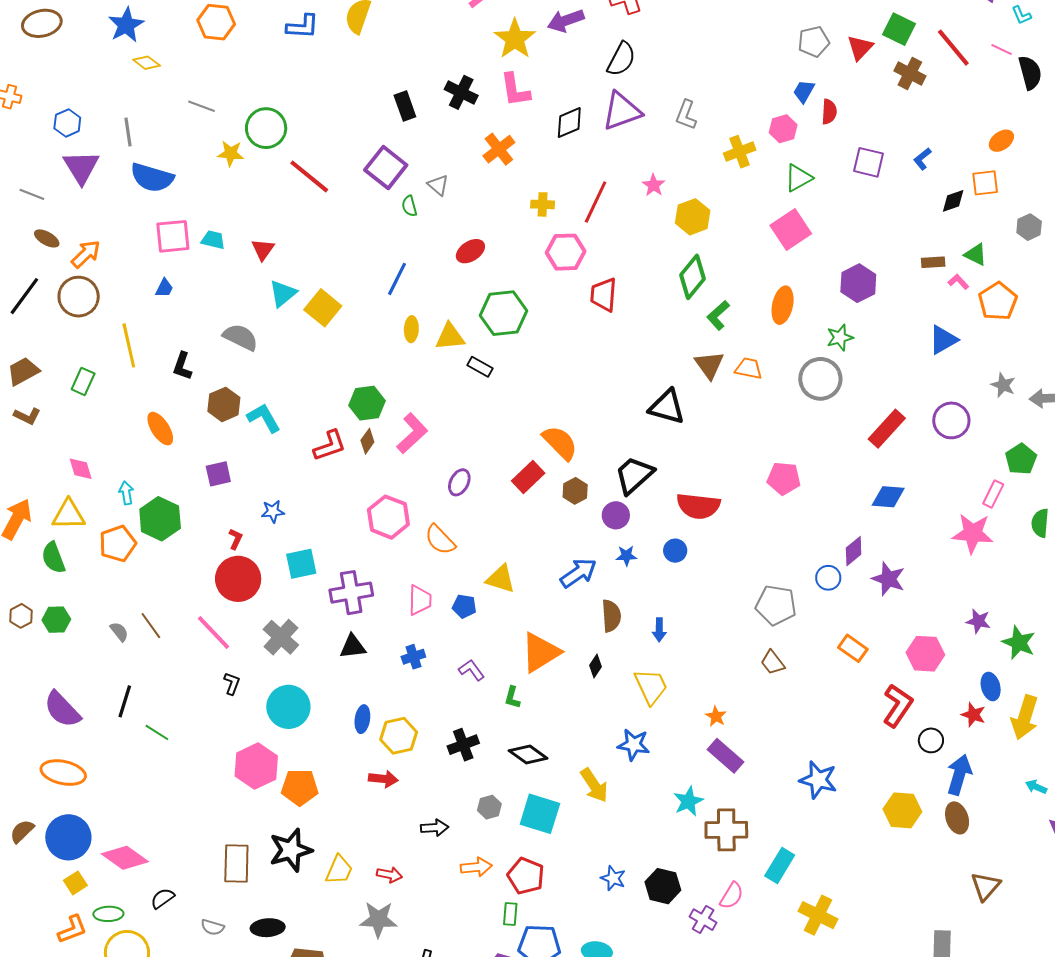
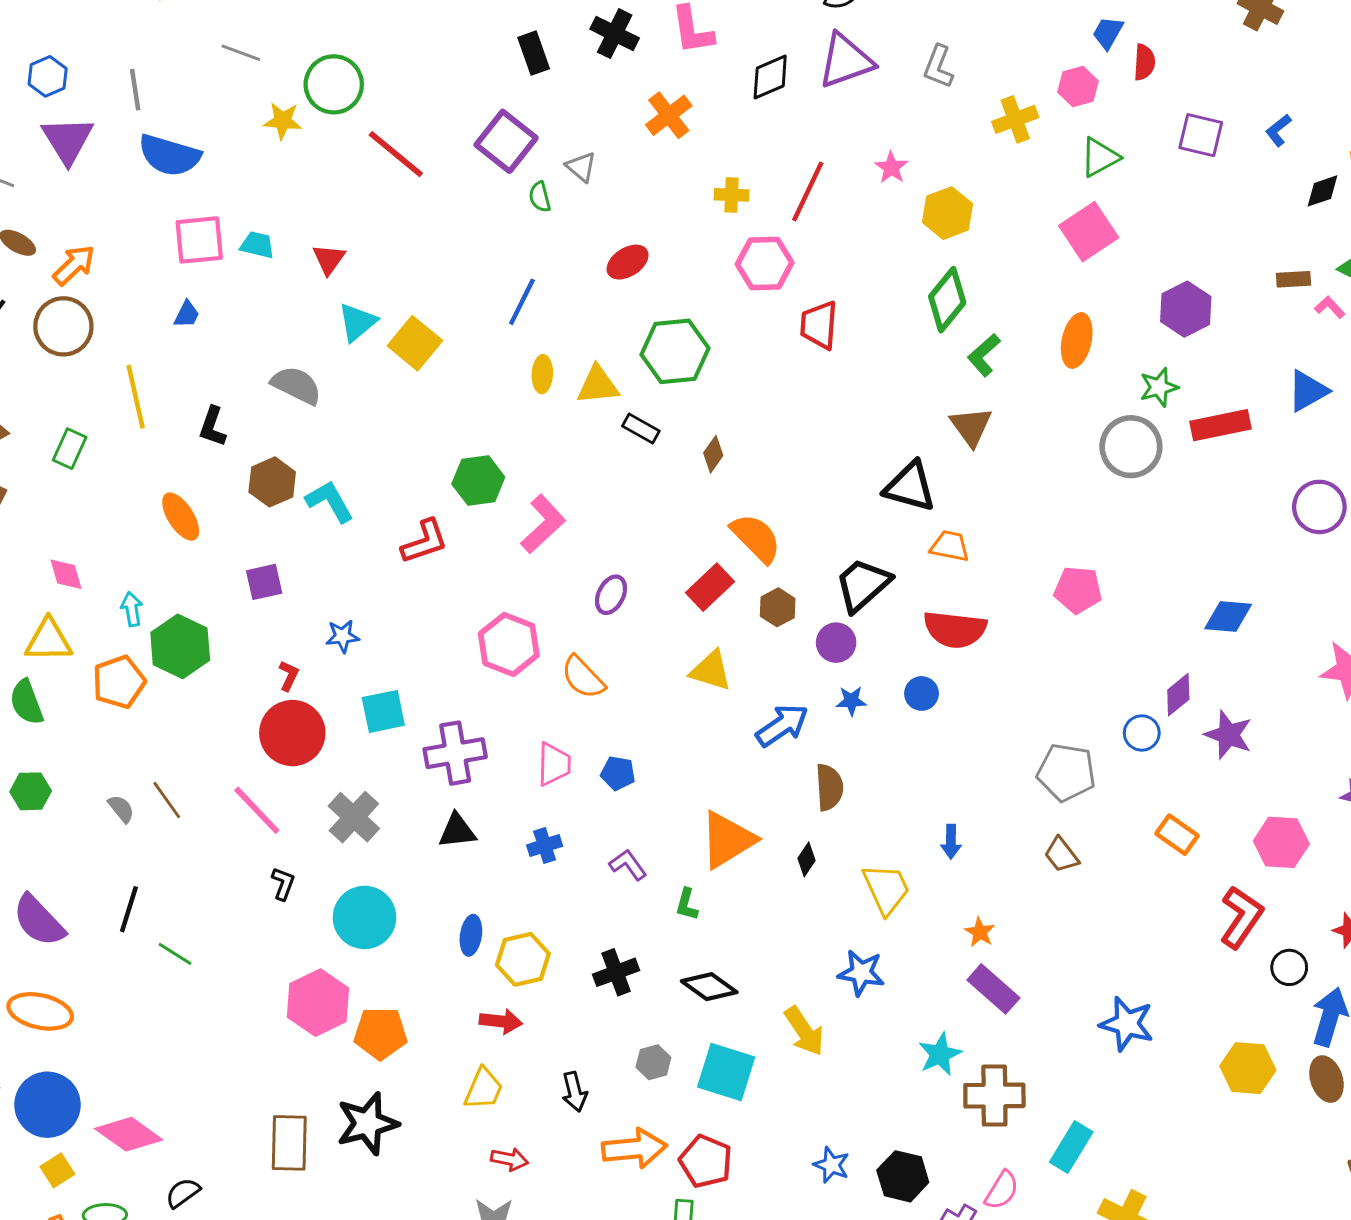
orange trapezoid: (749, 368) -> (950, 546), moved
red rectangle: (887, 429) -> (1220, 425), moved, turned 36
brown diamond: (367, 441) -> (713, 454), moved
yellow triangle: (501, 579) -> (711, 671), moved
blue arrow: (659, 630) -> (951, 842), moved
black arrow: (435, 828) -> (574, 1092), turned 80
orange arrow: (476, 867) -> (634, 1149), size x1.4
yellow trapezoid: (339, 870) -> (483, 1089), moved

